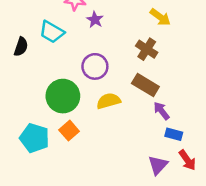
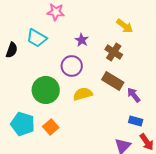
purple star: (95, 20) -> (82, 40), moved
purple arrow: (161, 111) -> (134, 95), moved
orange square: (69, 131) -> (51, 127), moved

